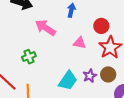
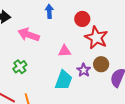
pink triangle: (80, 43) -> (65, 51), moved

